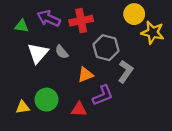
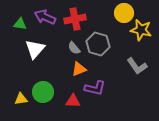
gray semicircle: (62, 52) -> (74, 48), moved
gray L-shape: (126, 71) -> (137, 66), moved, turned 110
purple L-shape: (103, 95) -> (95, 88), turned 35

